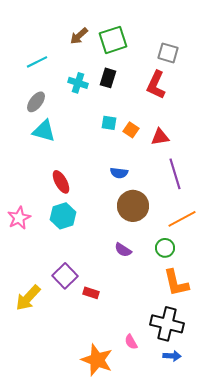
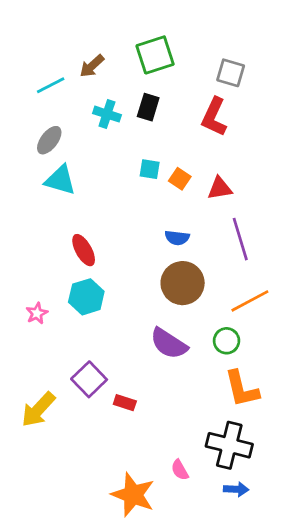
brown arrow: (79, 36) -> (92, 66), moved
blue semicircle: (119, 173) -> (177, 238), moved
pink star: (19, 218) -> (37, 313), moved, size x0.7
purple semicircle: (123, 250) -> (169, 344), size x1.6

